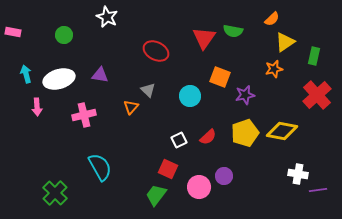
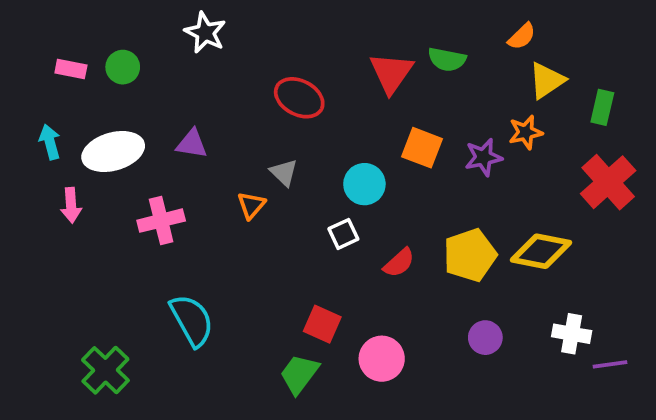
pink rectangle: (13, 32) -> (71, 69), moved
purple star: (245, 95) -> (483, 157), moved
white square: (179, 140) -> (343, 234), moved
purple circle: (224, 176) -> (485, 338), moved

